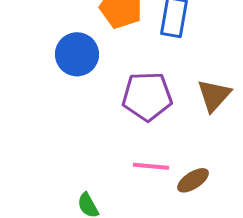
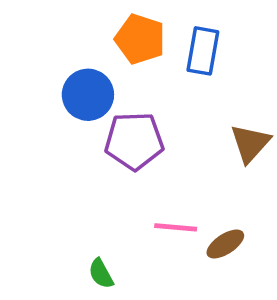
purple pentagon: (147, 96) -> (134, 141), moved

